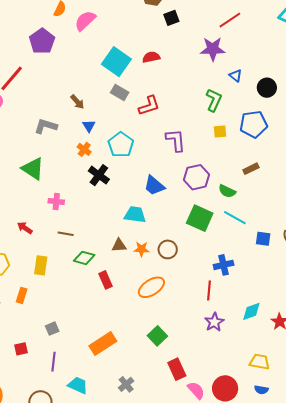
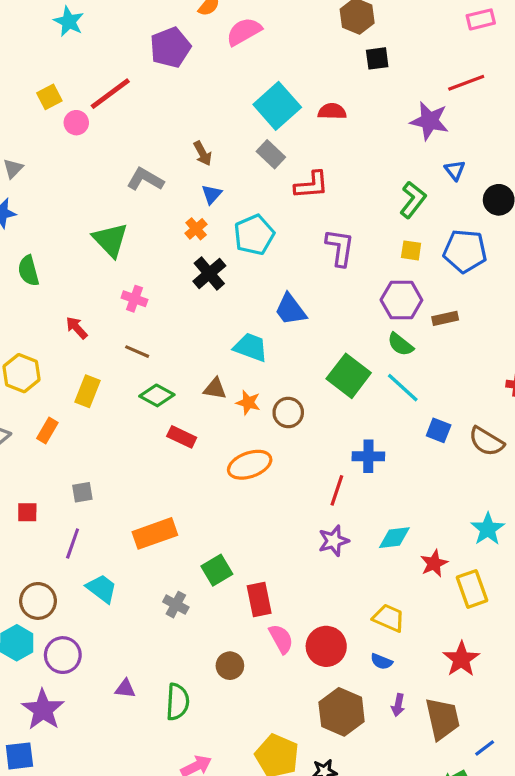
purple hexagon: (197, 177) -> (401, 300), moved
red rectangle: (105, 280) -> (182, 437), turned -54
green square: (157, 336) -> (217, 570), moved
gray cross: (126, 384) -> (176, 605), turned -35

